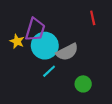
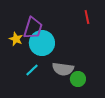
gray semicircle: (67, 52) -> (63, 69), moved, turned 35
cyan line: (49, 71) -> (32, 70), moved

